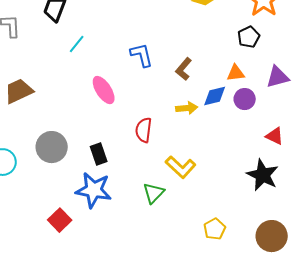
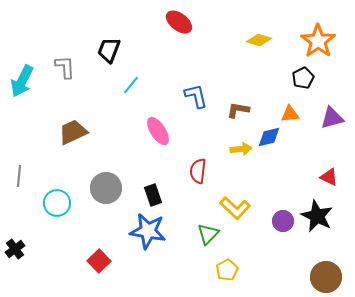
brown L-shape: (184, 69) -> (238, 110), turned 60
purple circle: (245, 99) -> (283, 221), moved
red square: (60, 220) -> (99, 261), moved
yellow pentagon: (215, 229) -> (227, 270), moved

